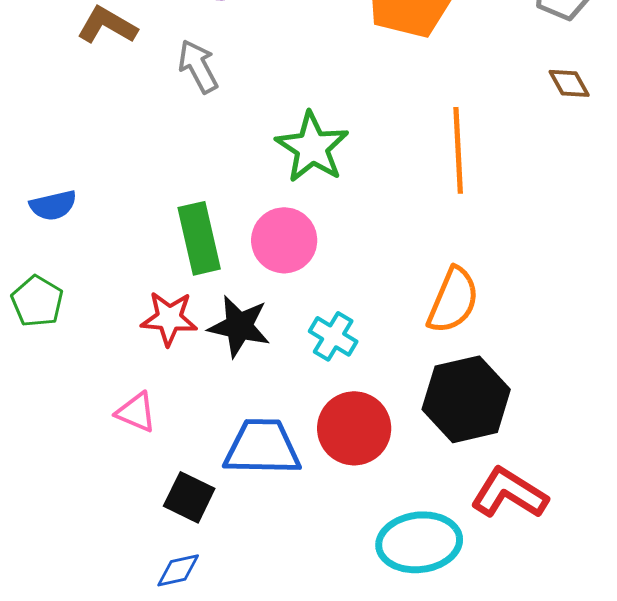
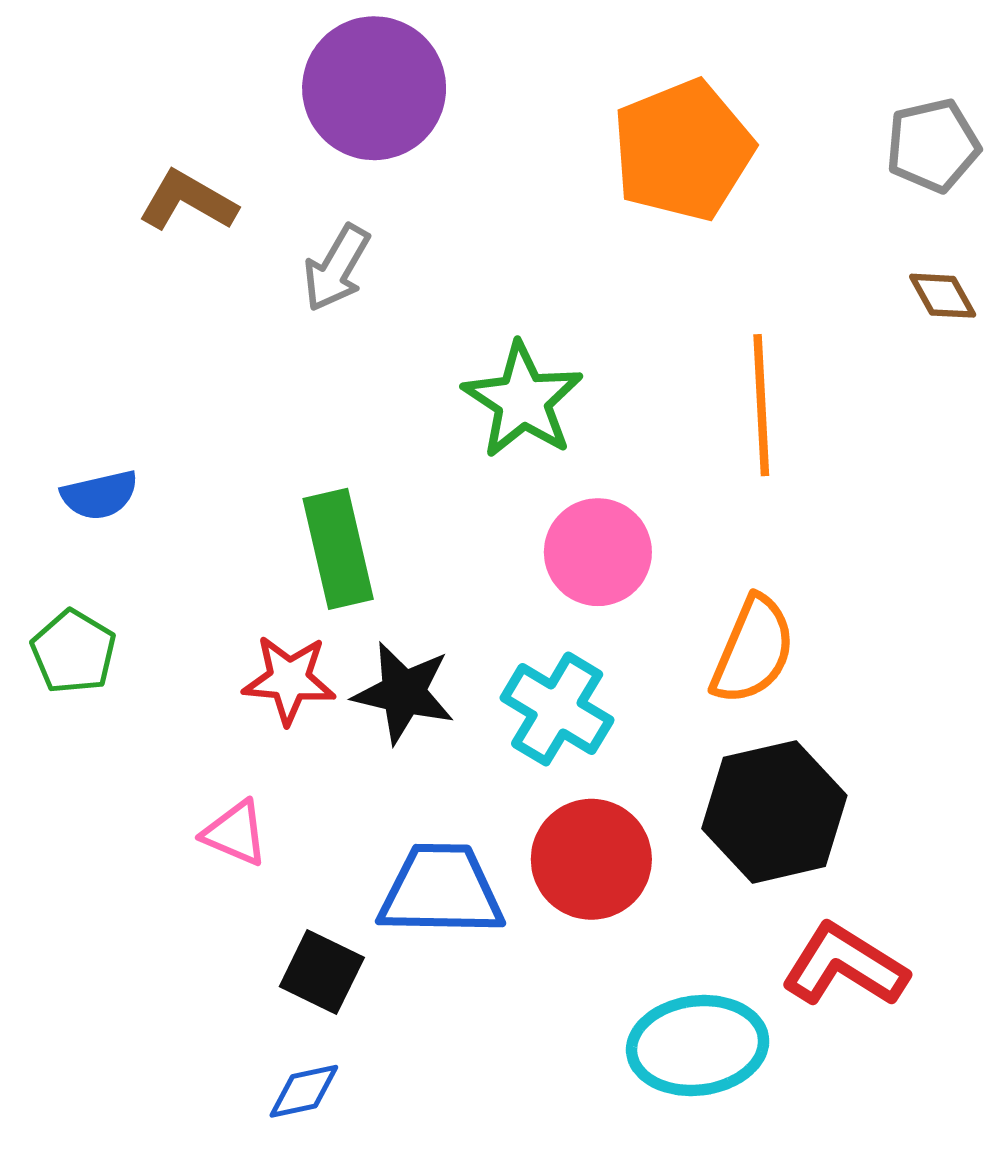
gray arrow: (198, 66) -> (337, 268), turned -122
pink circle: (284, 240) -> (598, 552), moved
cyan cross: (333, 336) -> (557, 709), size x1.4

